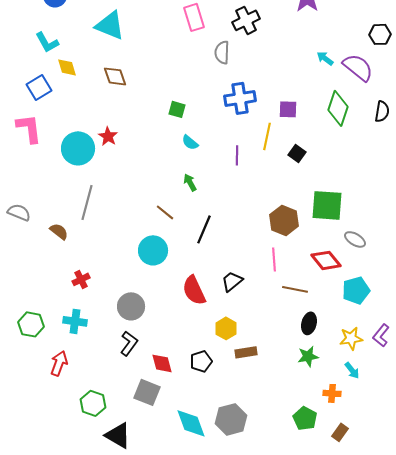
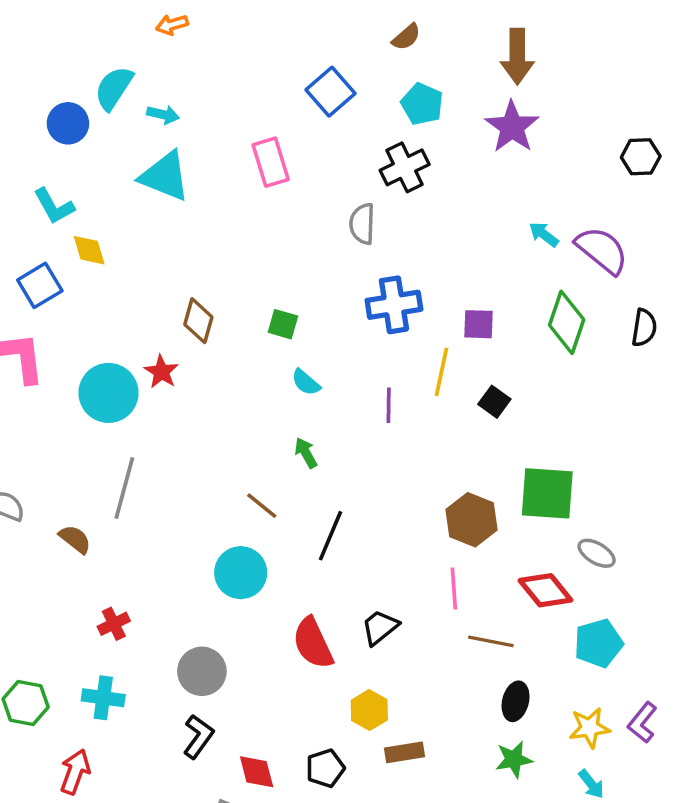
pink rectangle: (194, 17) -> (271, 162), moved
black hexagon: (380, 34) -> (641, 157), moved
brown diamond: (115, 76) -> (198, 321), moved, turned 35

